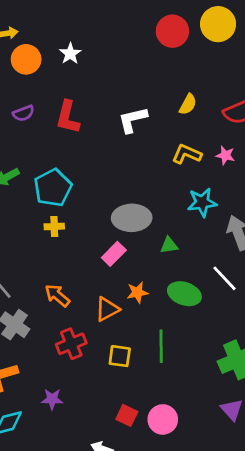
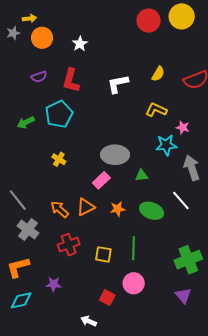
white star: (70, 54) -> (80, 44), moved
pink star: (225, 155) -> (183, 127), moved
cyan pentagon: (53, 188) -> (59, 114), moved
yellow cross: (54, 226) -> (59, 159), turned 32
orange triangle: (107, 309) -> (86, 207), moved
pink circle: (163, 419) -> (134, 283), moved

